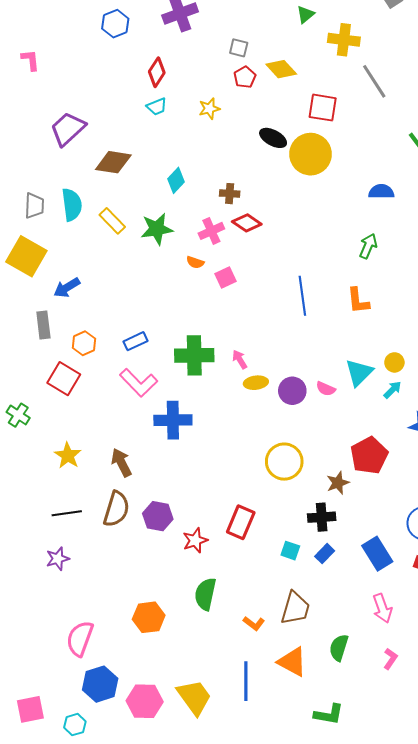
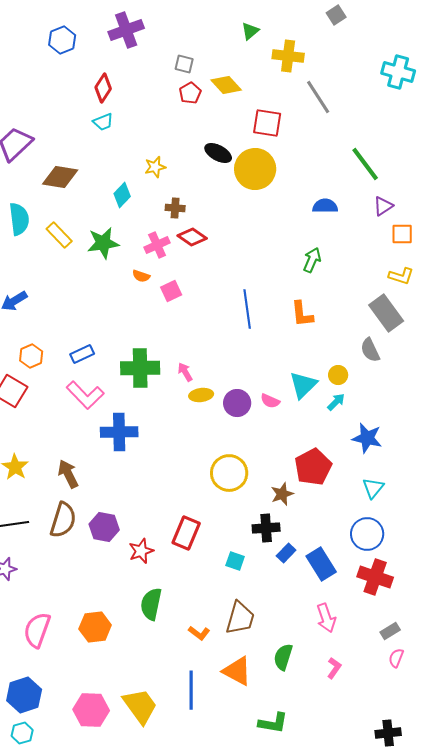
yellow star: (209, 109) -> (155, 167), moved
blue rectangle: (325, 554) -> (286, 553), moved
pink semicircle: (80, 639) -> (37, 630), moved
blue hexagon: (100, 684) -> (24, 695), moved

